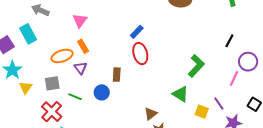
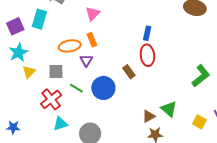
blue rectangle: (137, 32) -> (147, 33), turned -40
cyan rectangle: (28, 34) -> (39, 19), turned 36
brown rectangle: (117, 75) -> (129, 72), moved, turned -48
blue circle: (102, 92) -> (103, 88), size x1.5
green triangle: (180, 94) -> (169, 109), moved

